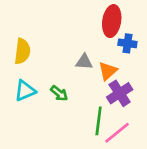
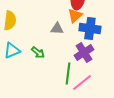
blue cross: (127, 43) -> (90, 29), moved, size x1.5
orange triangle: (108, 71) -> (75, 16), moved

